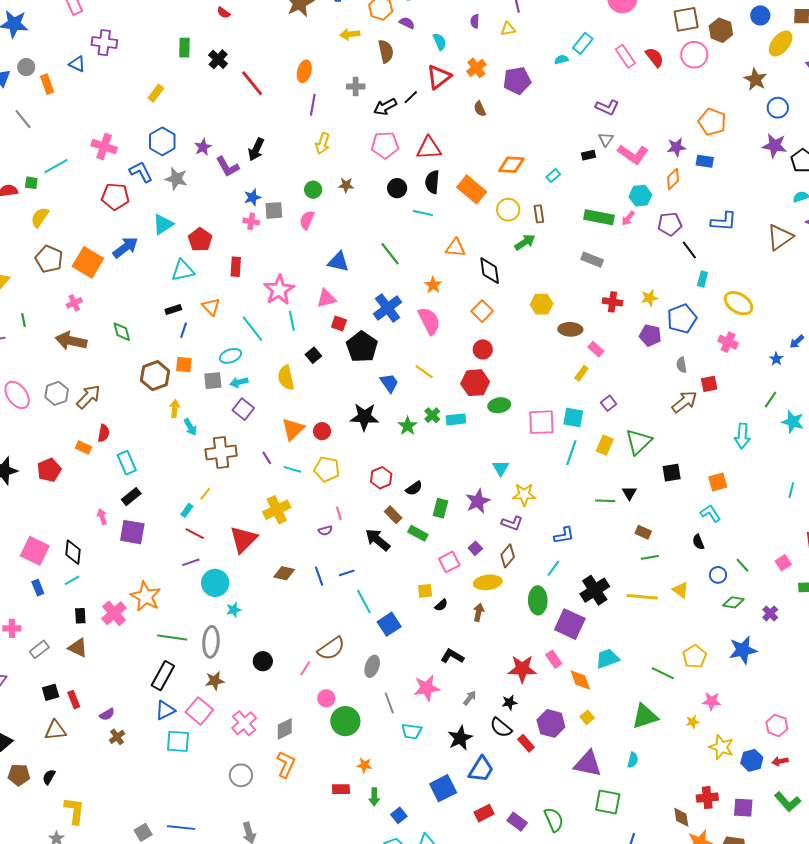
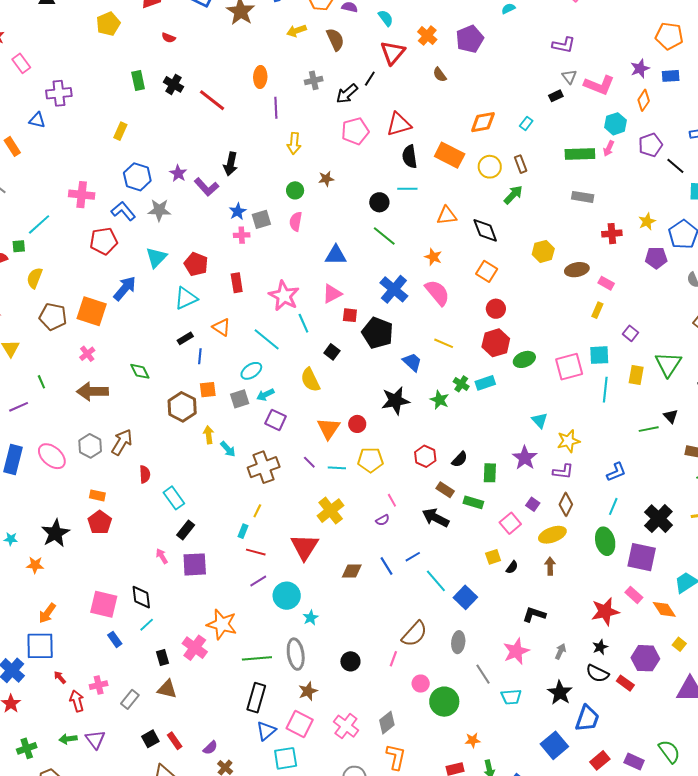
black circle: (397, 188) -> (379, 202), moved
orange rectangle: (83, 448) -> (97, 495), moved

